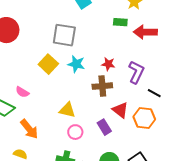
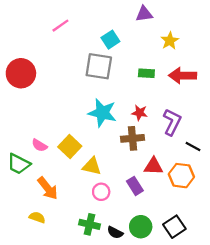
green rectangle: (120, 22) -> (146, 73), moved
gray square: (64, 35) -> (99, 66), moved
yellow square: (48, 64) -> (70, 146), moved
cyan star: (76, 64) -> (102, 113), size x1.4
red triangle: (120, 110) -> (153, 166), turned -36

